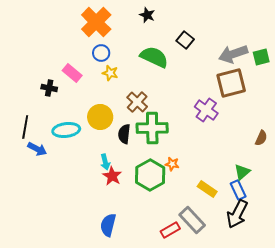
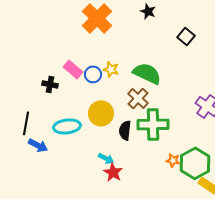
blue circle: (101, 53) -> (93, 74), moved
green semicircle: (154, 57) -> (147, 73), moved
cyan arrow: (105, 162) -> (106, 158), turned -49
green hexagon: (150, 175) -> (195, 163), moved

